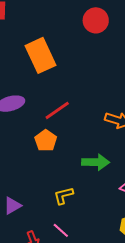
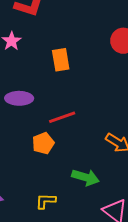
orange rectangle: (40, 55) -> (61, 60), size x0.7

